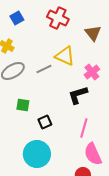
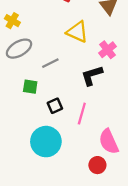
gray line: (44, 69) -> (50, 63), moved
pink line: (84, 128) -> (82, 114), moved

